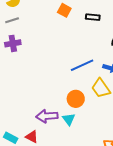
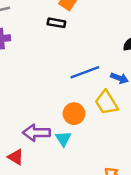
black rectangle: (93, 17) -> (56, 23), moved

